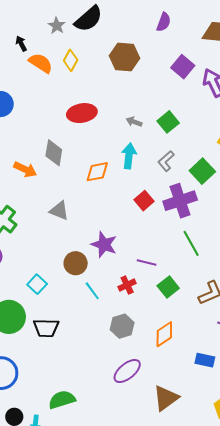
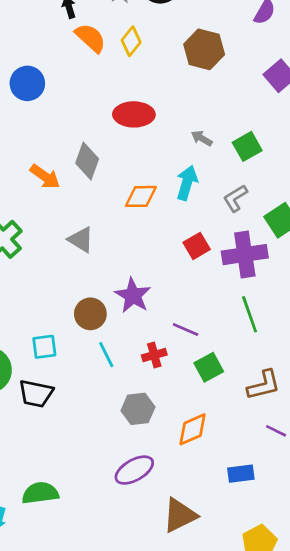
cyan square: (37, 284) -> (44, 347), moved, turned 30
blue rectangle: (205, 360) -> (241, 474), turned -30

